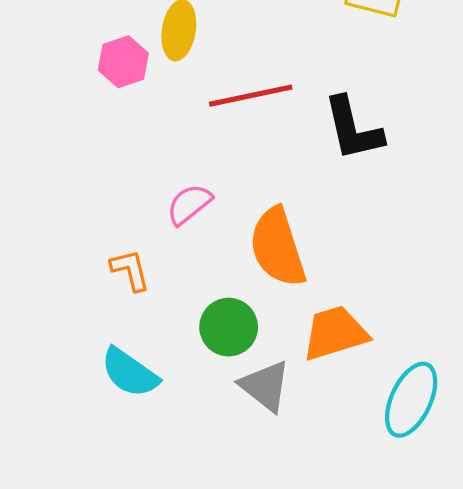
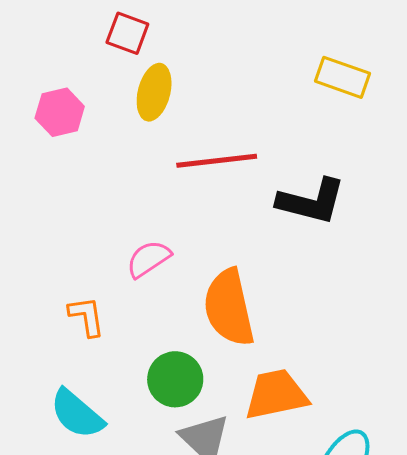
pink hexagon: (123, 62) -> (60, 112), moved
black L-shape: (353, 129) -> (311, 201), turned -68

